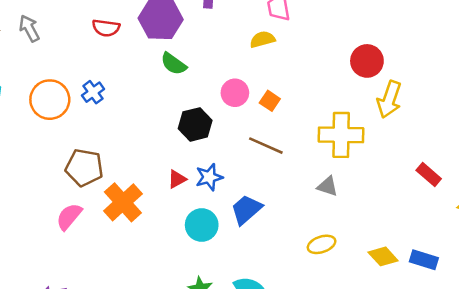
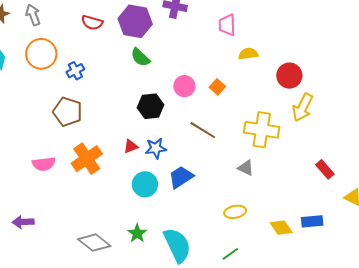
yellow semicircle: (262, 39) -> (248, 54), moved
orange circle: (50, 100) -> (41, 54), moved
orange square: (270, 101) -> (217, 87), moved
brown pentagon: (84, 168) -> (68, 112), moved
pink semicircle: (69, 217) -> (44, 164), turned -145
blue rectangle: (424, 260) -> (312, 221), moved, turned -30

